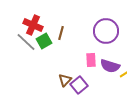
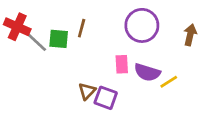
red cross: (33, 25) -> (17, 27), moved
green square: (44, 41) -> (59, 39), turned 35
purple square: (79, 85) -> (106, 98), turned -30

